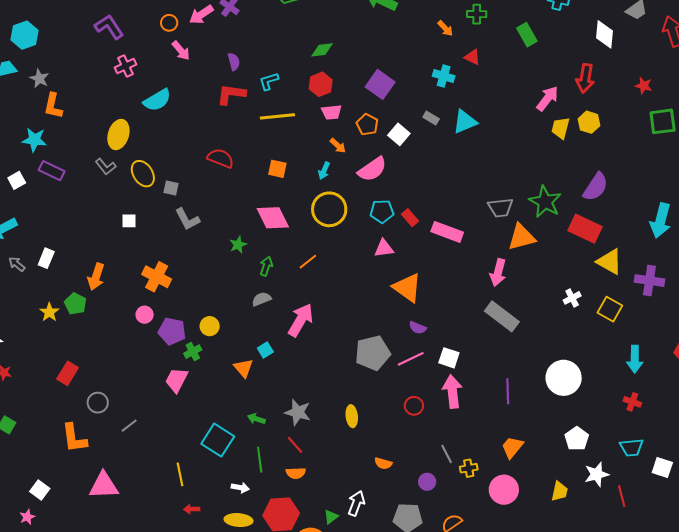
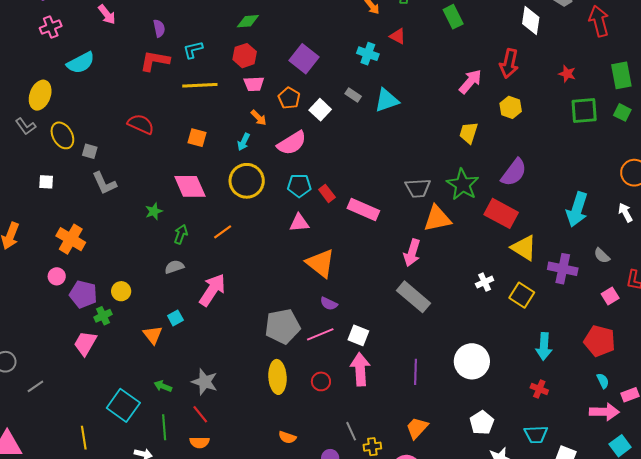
yellow trapezoid: (560, 128) -> (469, 133), moved
yellow ellipse: (352, 416) -> (277, 377), moved, size x1.5

